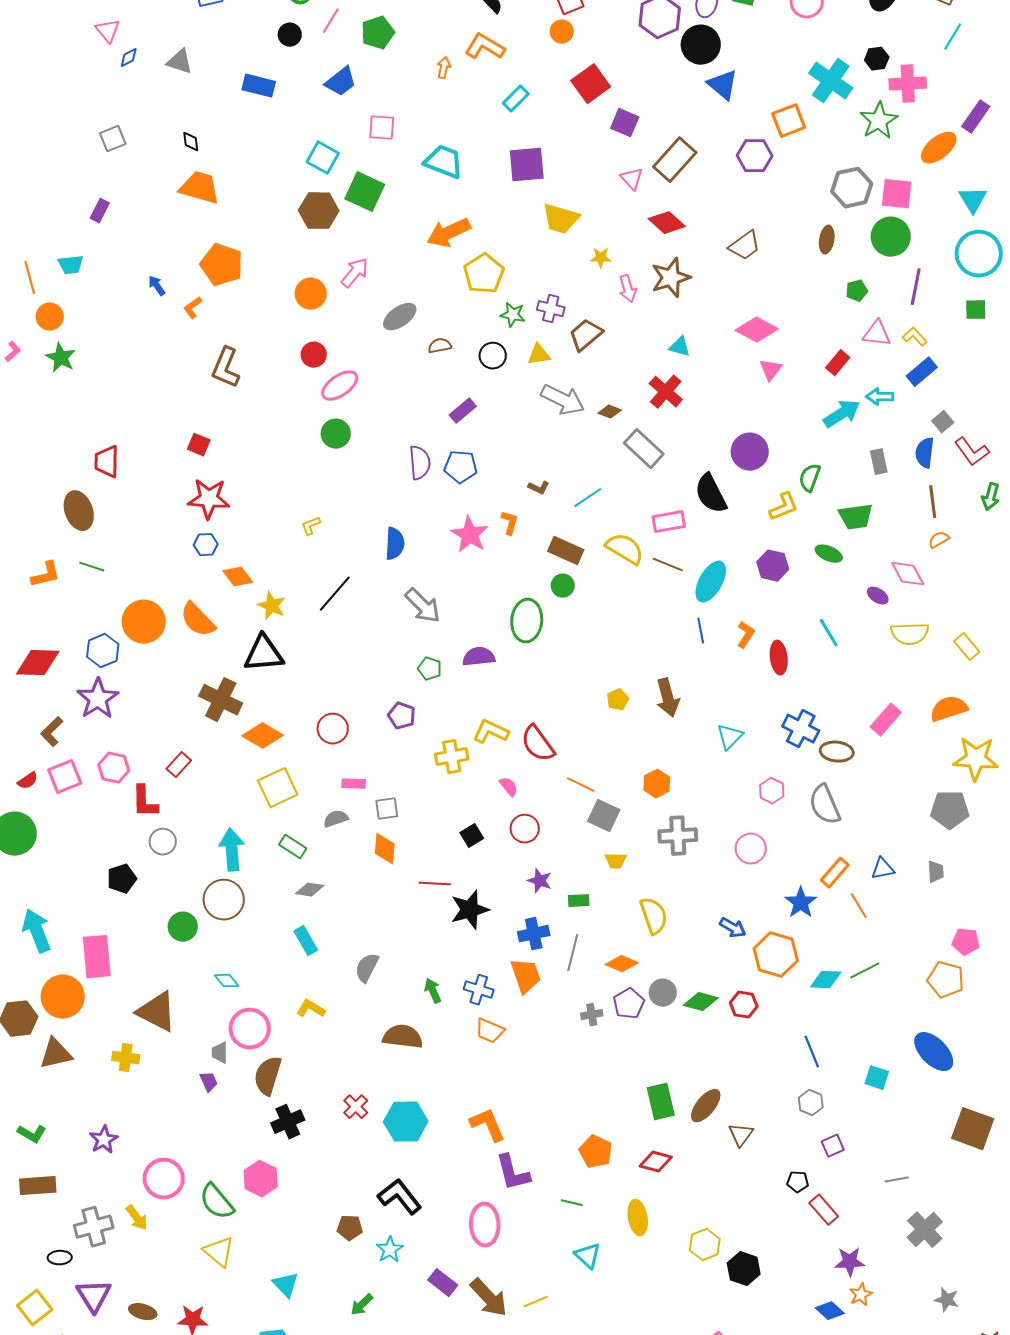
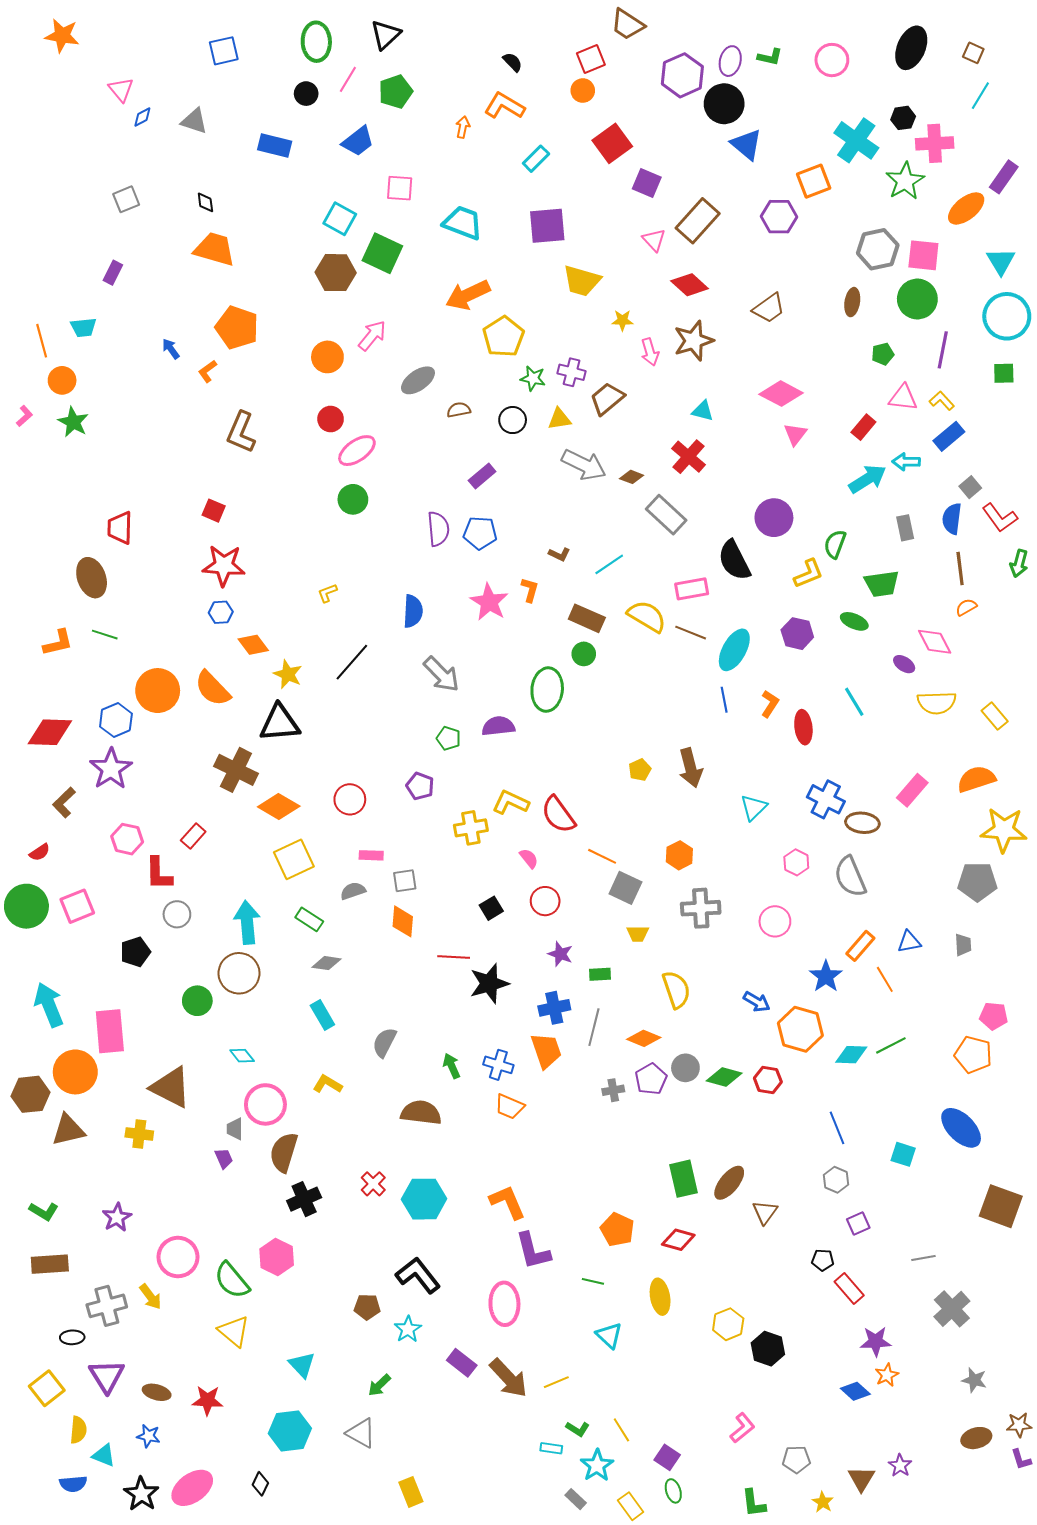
pink square: (65, 777) -> (77, 906), moved

